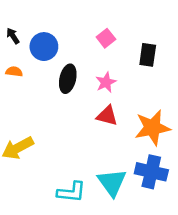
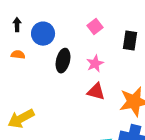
black arrow: (13, 36) -> (17, 25), turned 32

